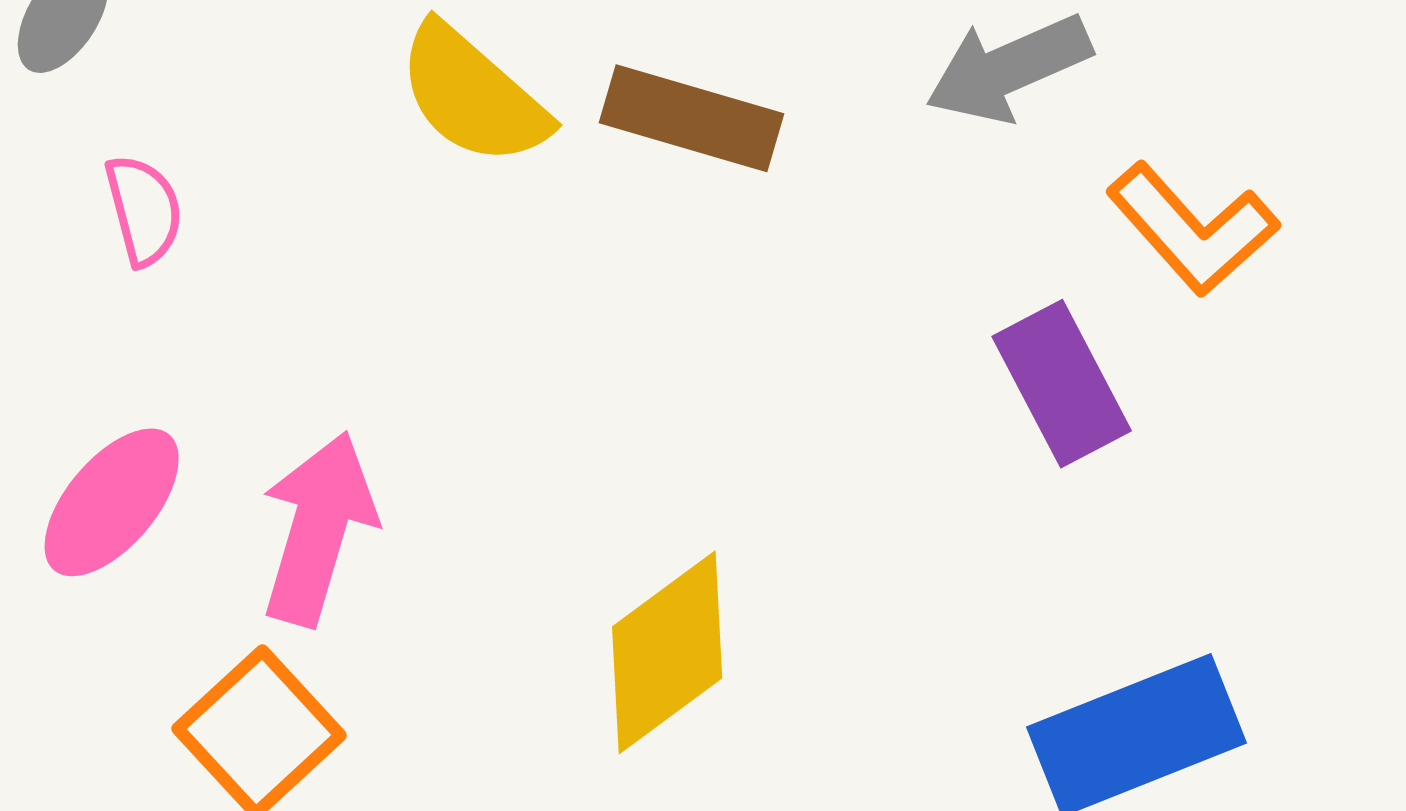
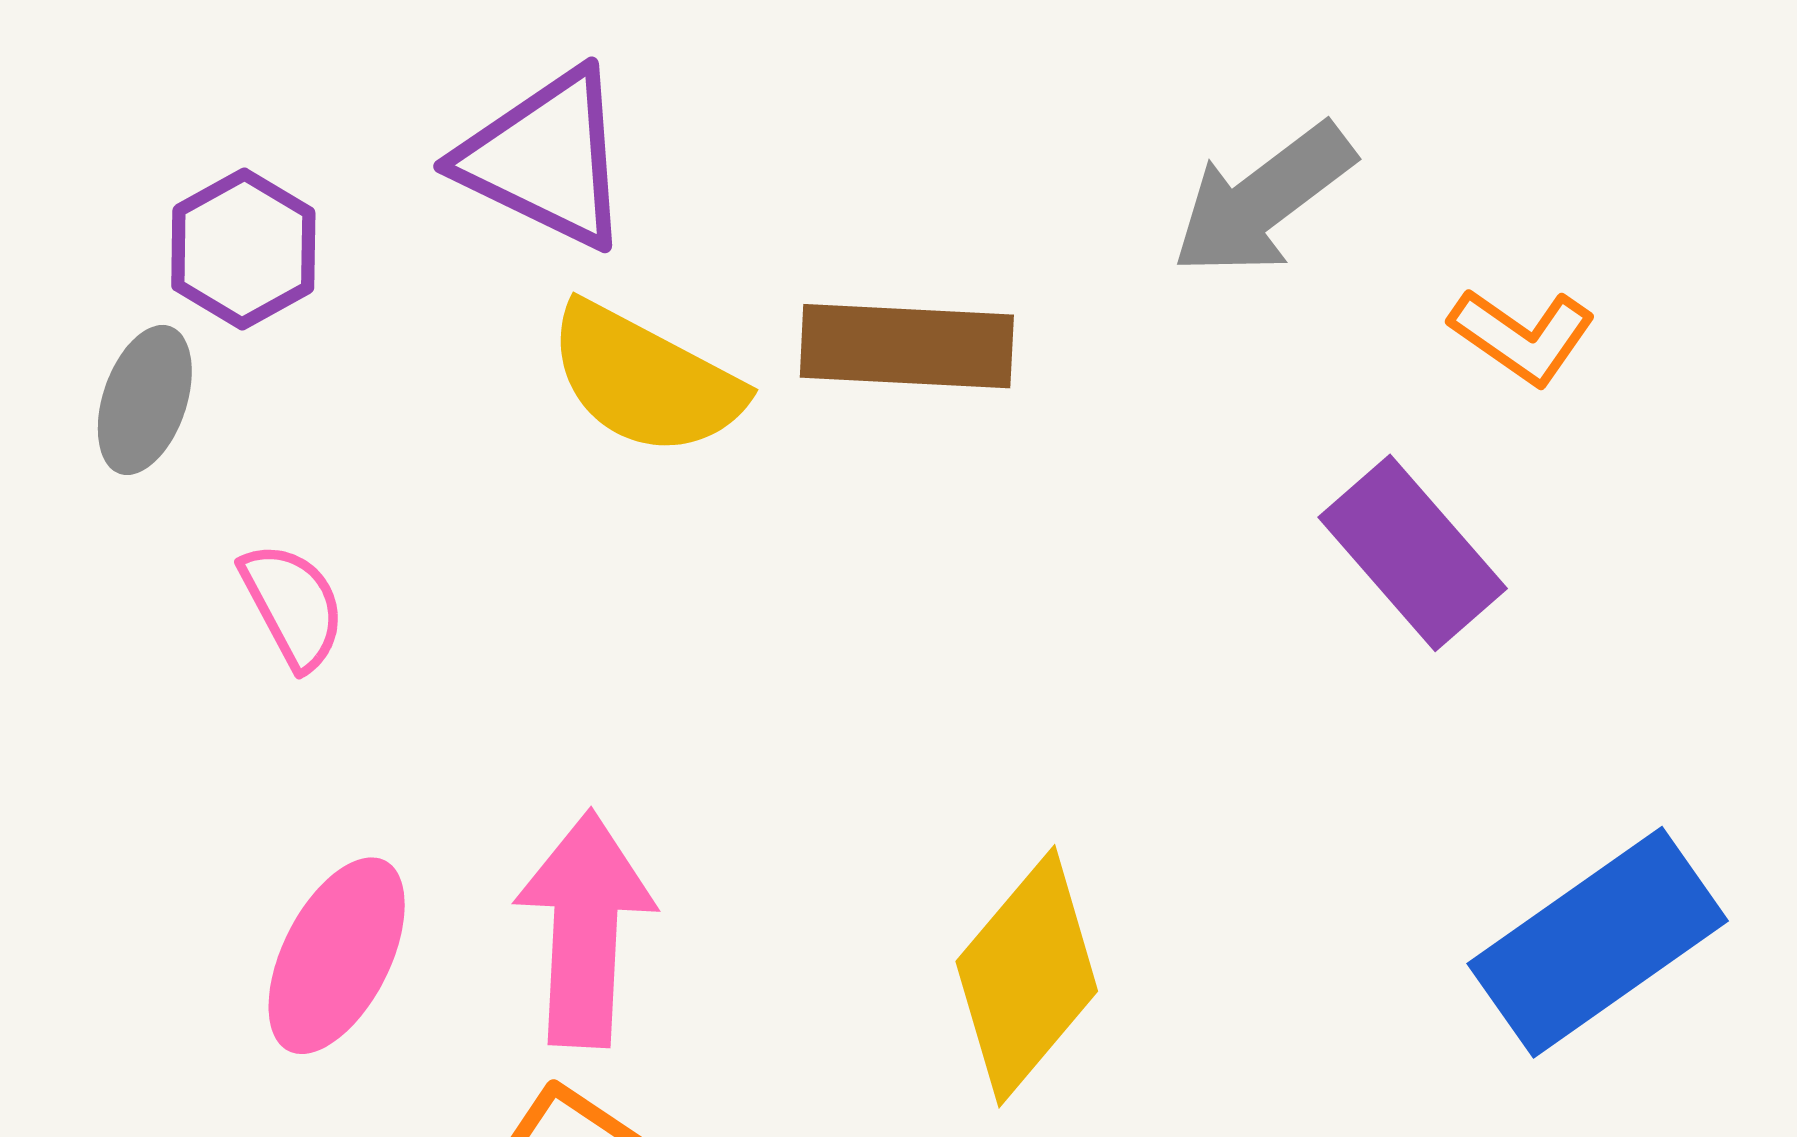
orange L-shape: (1192, 229) -> (1522, 336), size x0.7

